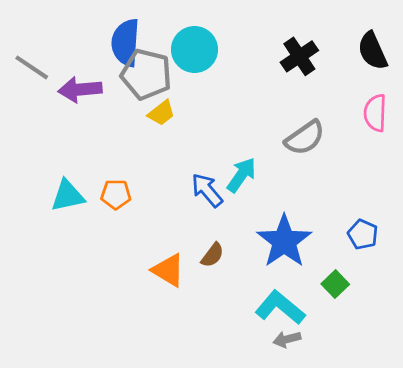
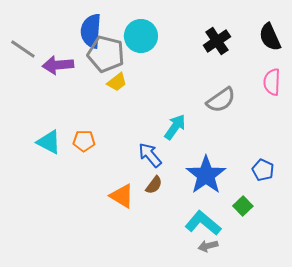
blue arrow: (207, 190) -> (150, 155), moved
cyan triangle: (68, 196) -> (49, 142), turned 40

